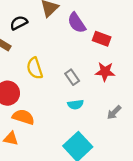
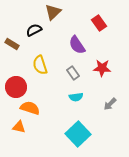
black semicircle: (19, 23) -> (34, 30), moved
purple semicircle: (77, 23) -> (77, 45), moved
red rectangle: (102, 39) -> (99, 23), moved, turned 35

